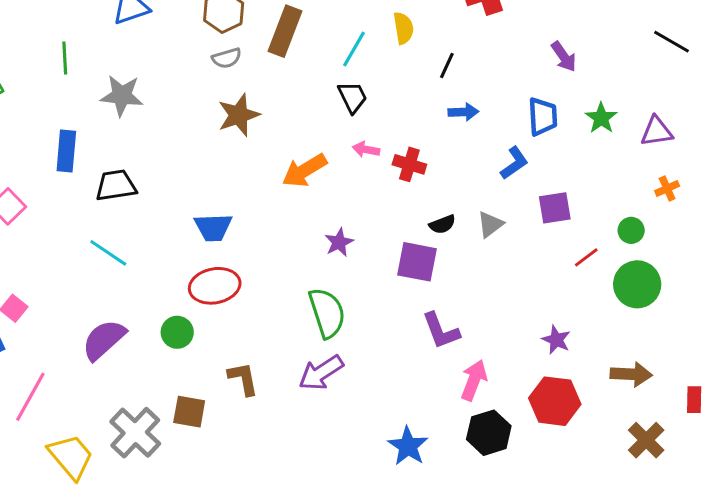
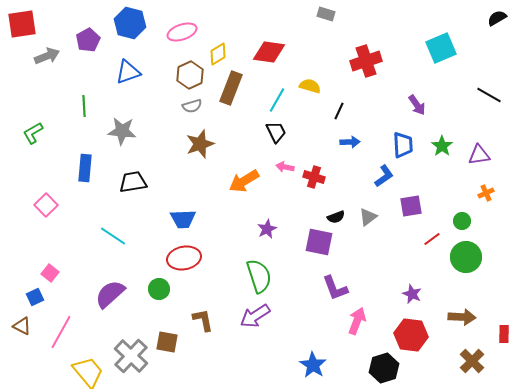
yellow semicircle: (403, 28) -> (310, 86), turned -65
black trapezoid: (116, 185) -> (133, 182), moved
black hexagon: (489, 433) -> (384, 368), moved

